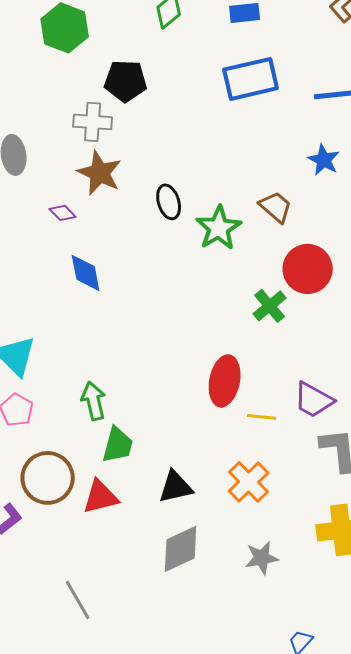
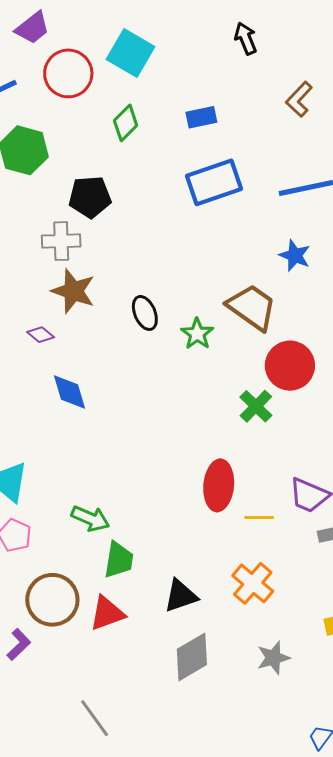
brown trapezoid: (276, 207) -> (252, 307), size x1.5
green star: (219, 228) -> (197, 334), size x0.7
green arrow: (94, 401) -> (90, 519), turned 132

